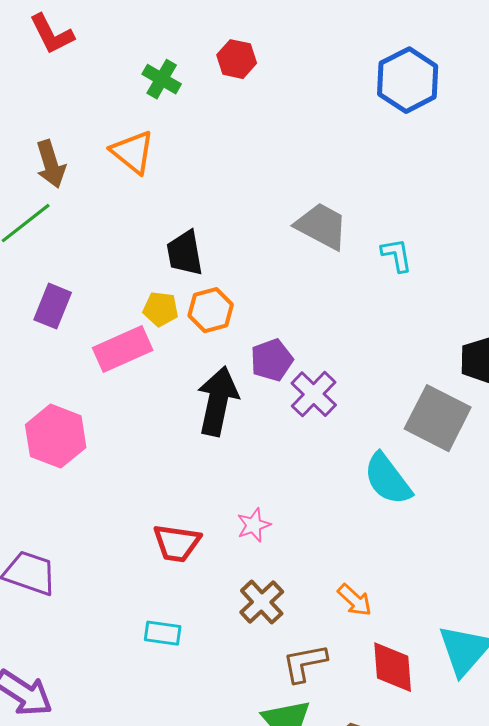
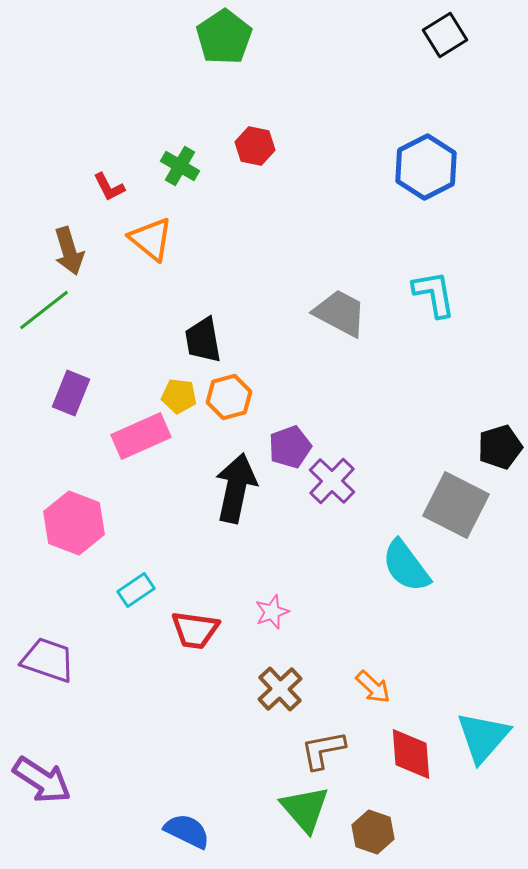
red L-shape: (52, 34) -> (109, 187), moved, size x0.7
cyan L-shape: (397, 255) -> (434, 294), moved, size x1.4
cyan rectangle: (163, 633) -> (136, 590), moved, turned -42

